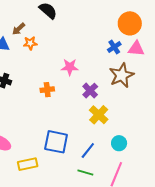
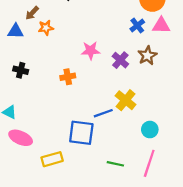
brown star: (122, 75) -> (147, 56), size x0.7
purple cross: (90, 91) -> (120, 60), moved
blue line: (88, 151) -> (103, 113), moved, turned 36

